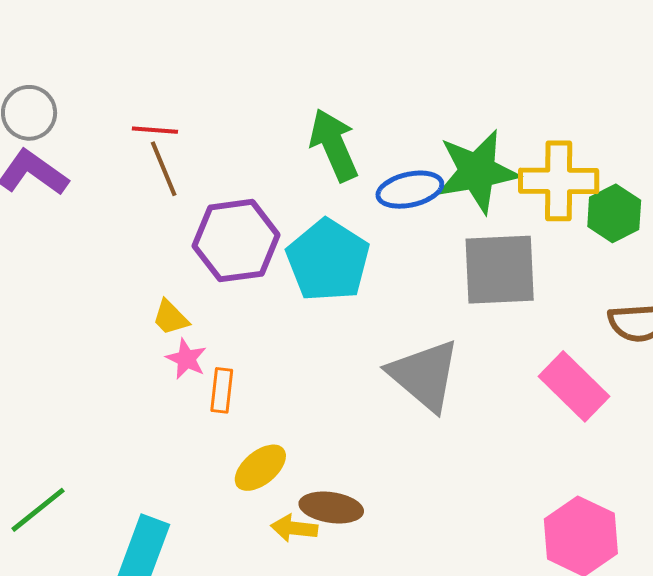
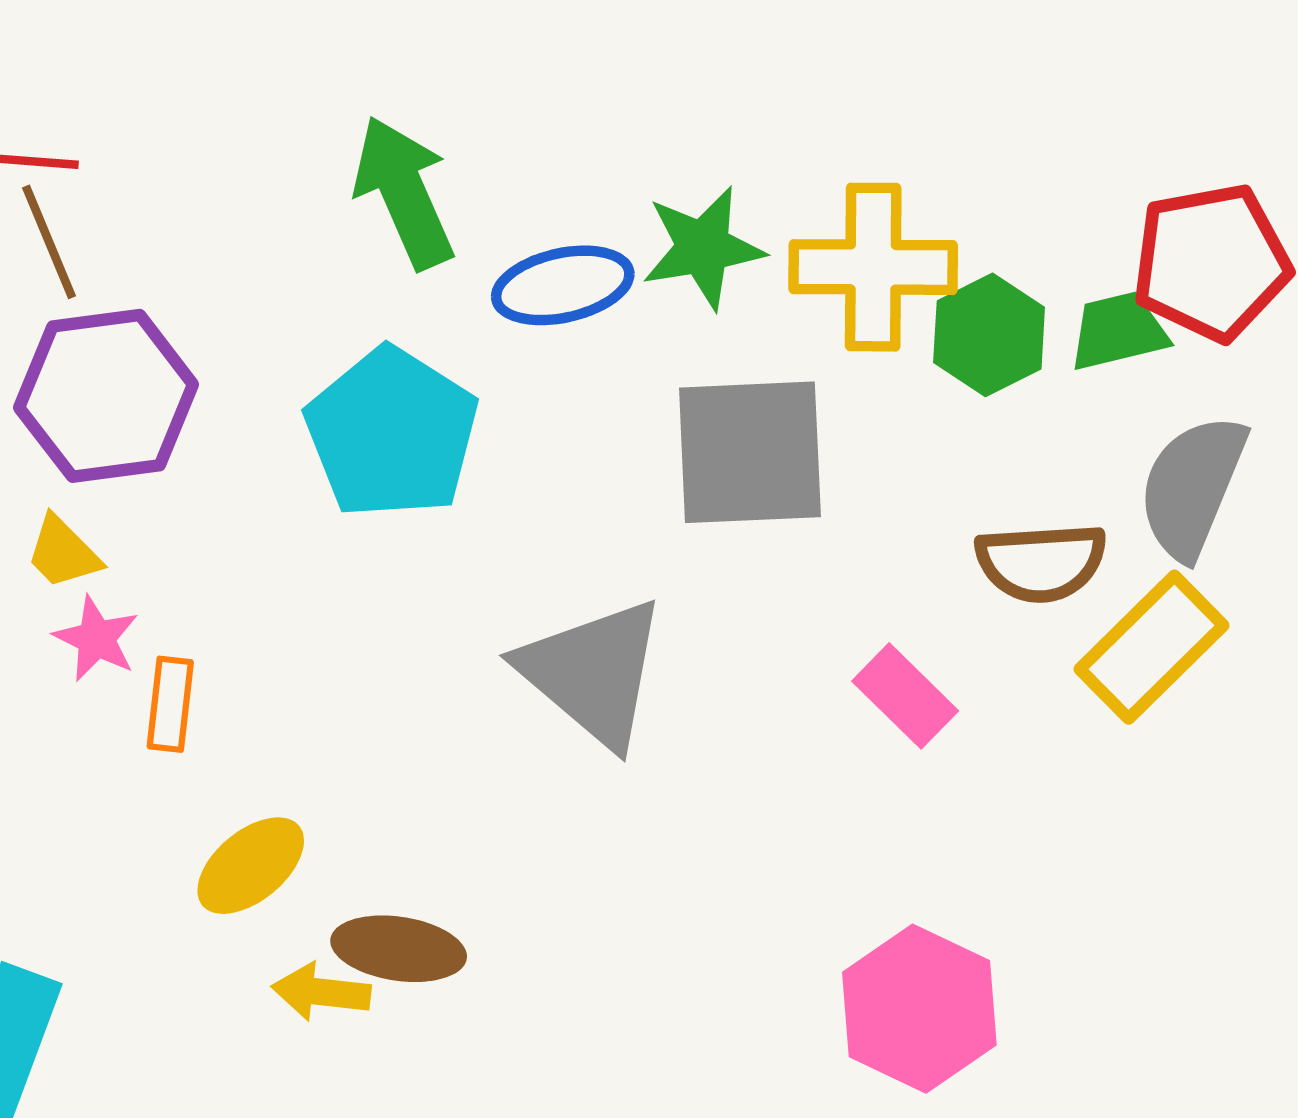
green star: (477, 172) -> (703, 248), size x0.7
purple hexagon: (236, 241) -> (106, 396), moved
pink rectangle: (574, 386) -> (905, 696), size x0.7

